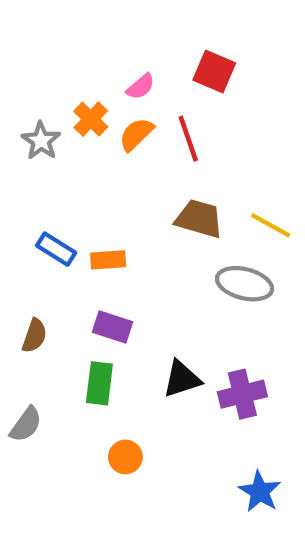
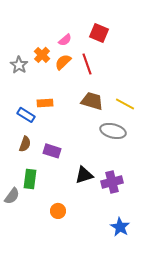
orange rectangle: (108, 260) -> (45, 103), moved
brown semicircle: (34, 336) -> (25, 144), moved
green rectangle: (99, 383) -> (30, 179), moved

